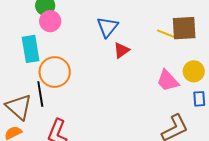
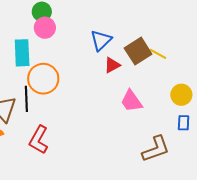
brown square: (184, 28) -> (138, 51), moved, turned -36
pink trapezoid: (168, 81) -> (131, 101), moved

